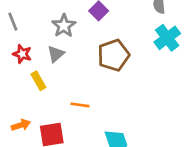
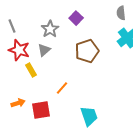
red star: (22, 54) -> (19, 50), size x1.5
orange line: (80, 105) -> (62, 88), turned -56

